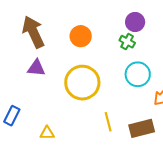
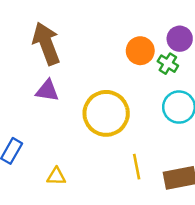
orange circle: (81, 36) -> (140, 51), moved

